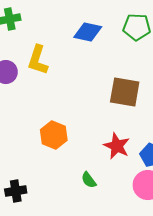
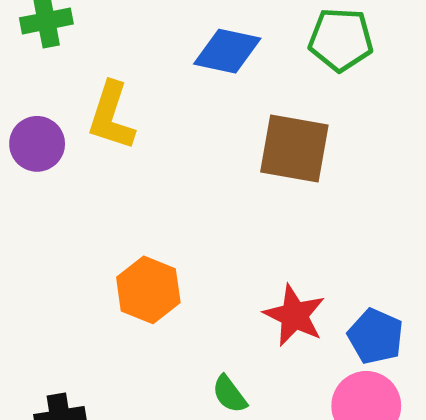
brown square: (125, 92) -> (294, 148), moved

